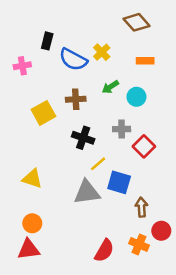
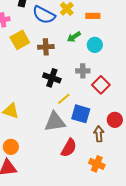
orange rectangle: (145, 61) -> (93, 16), moved
yellow square: (43, 113) -> (20, 40), moved
red circle: (161, 231) -> (115, 120), moved
red semicircle: (104, 251) -> (69, 148), moved

